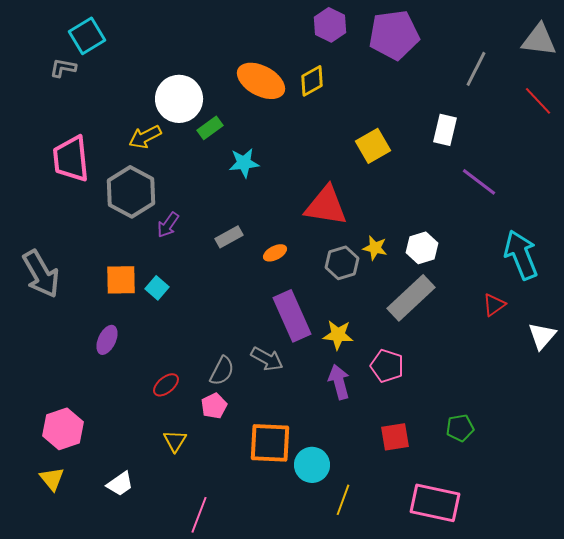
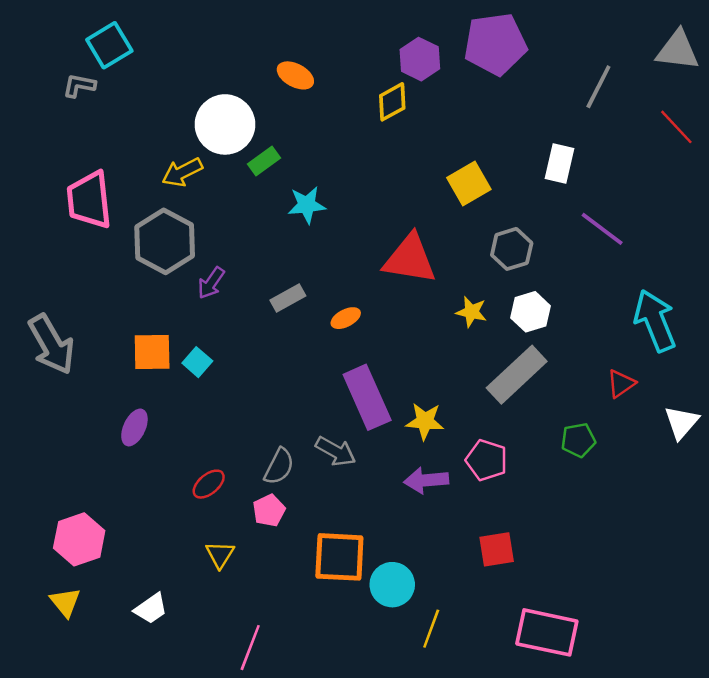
purple hexagon: (330, 25) -> (420, 59), moved
orange ellipse: (261, 81) -> (295, 75), moved, size x0.6
gray hexagon: (342, 263) -> (512, 249), moved
purple arrow: (339, 382) -> (426, 480), turned -80
green pentagon: (460, 428) -> (578, 440), moved

